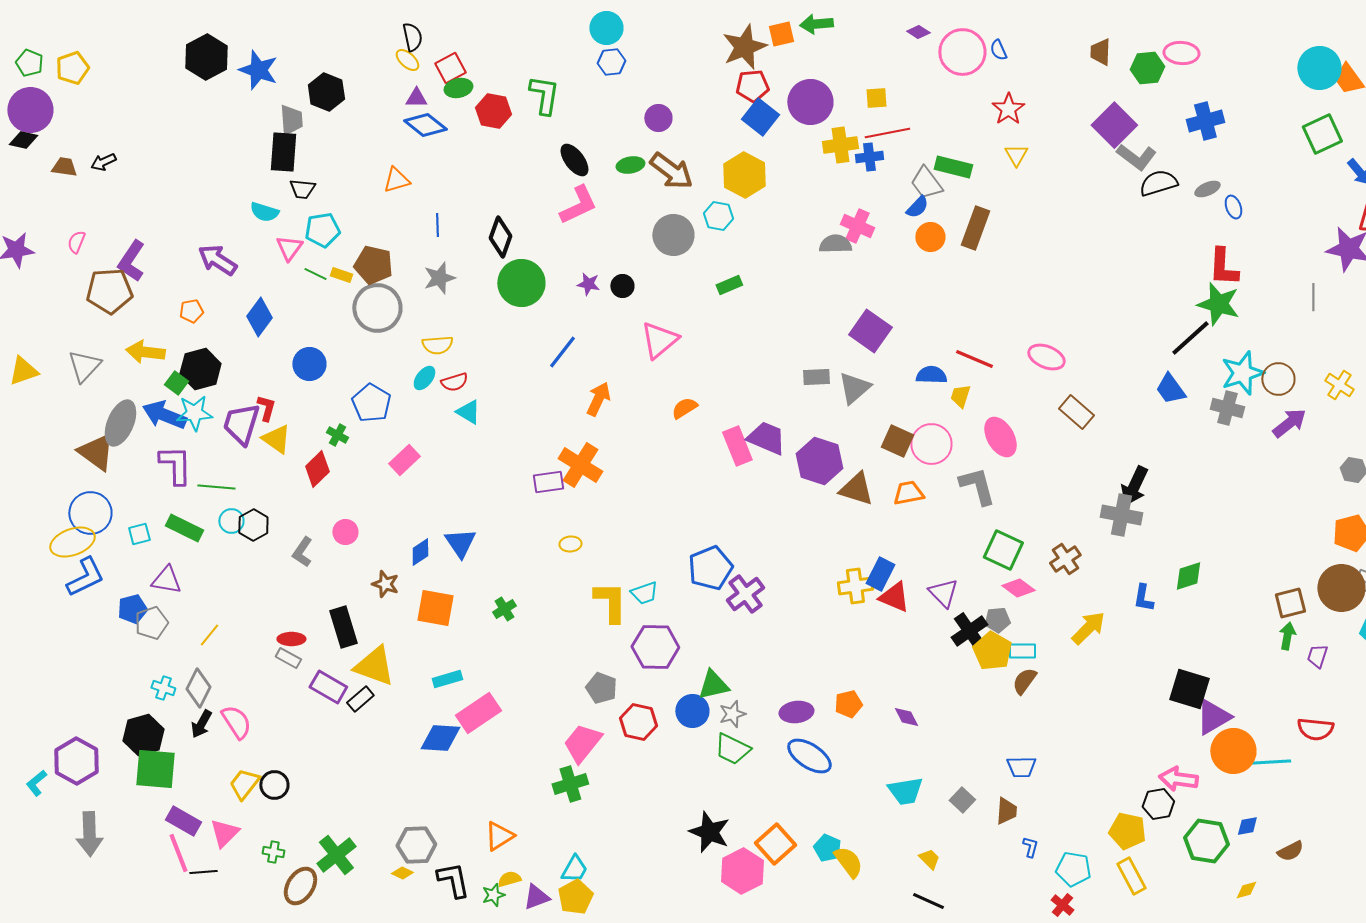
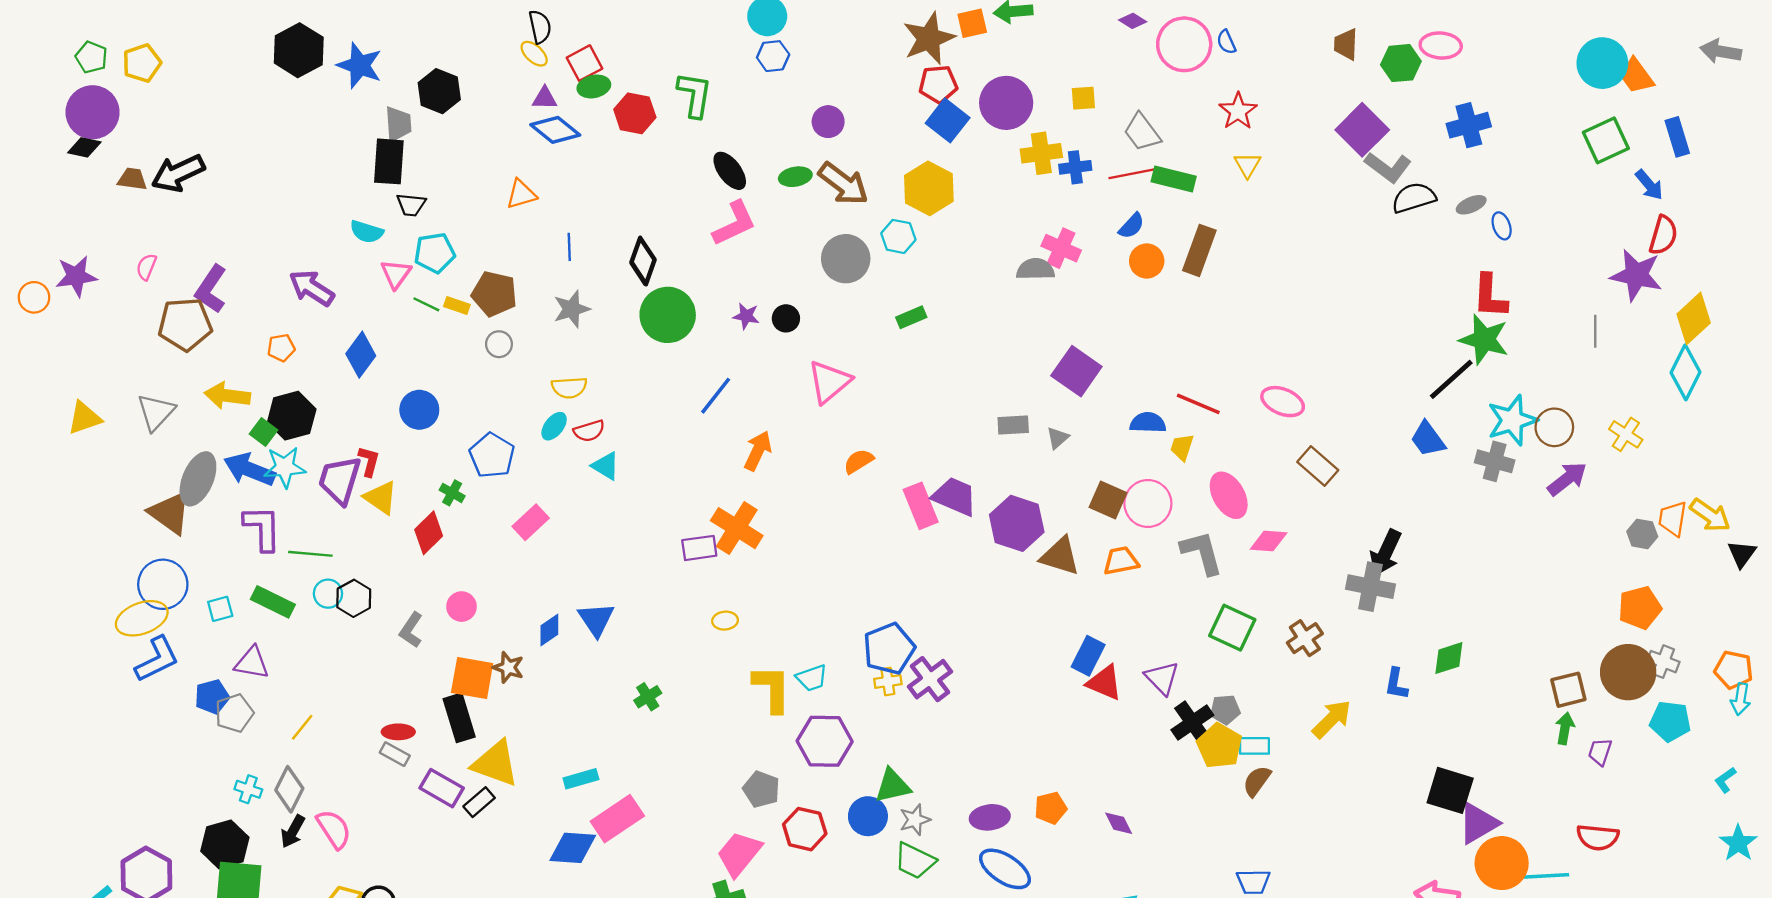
red line: (887, 133) -> (1135, 173), moved
black arrow: (103, 162) -> (178, 173), size x1.8
gray trapezoid: (926, 183) -> (1142, 132), moved
gray circle: (377, 308) -> (499, 344), size x0.5
gray triangle: (854, 388) -> (1058, 438), size x0.6
yellow cross: (855, 586) -> (888, 682), moved, size x0.7
pink diamond: (1018, 588) -> (1269, 541), moved, turned -32
orange square: (435, 608) -> (472, 678), moved

